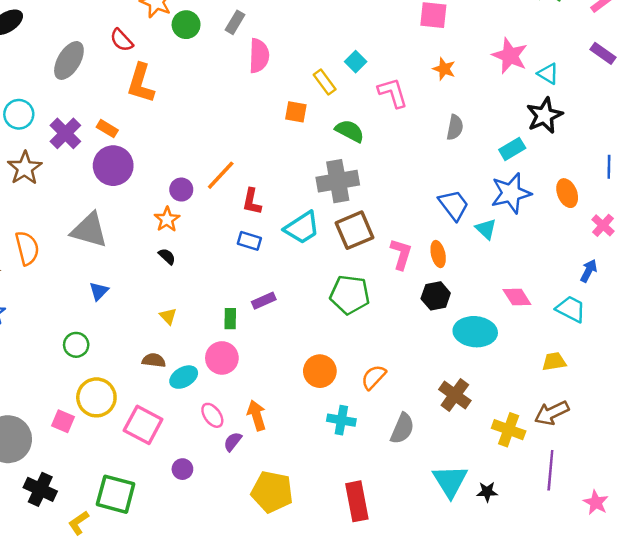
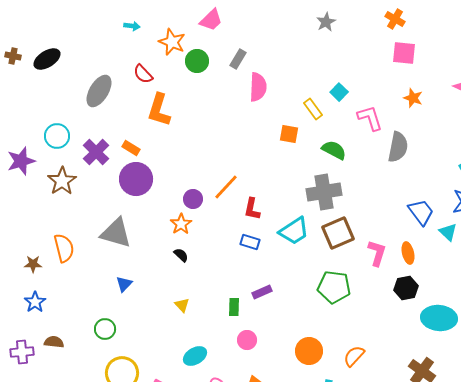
gray semicircle: (455, 127) -> (398, 147), moved, size x1.4
pink circle: (222, 358) -> (247, 340), moved, size x0.7
brown semicircle: (154, 360) -> (54, 342), moved

